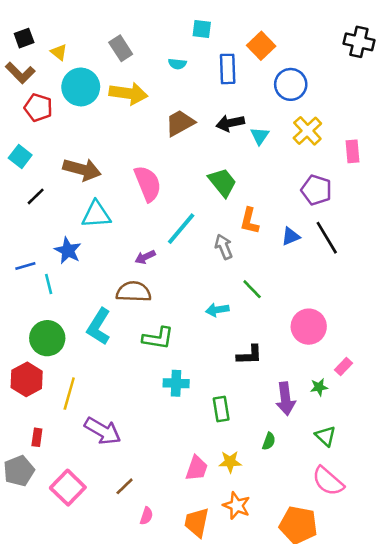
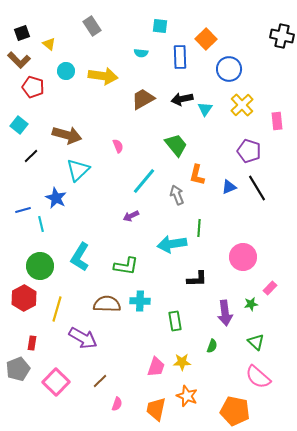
gray rectangle: (121, 48) -> (92, 26), moved
cyan circle: (81, 87) -> (66, 71), size x0.6
pink semicircle: (148, 184) -> (118, 146), size x0.5
cyan triangle: (96, 214) -> (78, 170), turned -40
purple arrow: (145, 257) -> (131, 216), moved
green line: (252, 289) -> (199, 228), turned 48
brown semicircle: (134, 292) -> (107, 304), moved
cyan arrow: (217, 310) -> (172, 244), size x1.6

